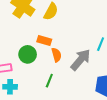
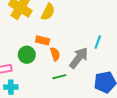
green line: (49, 81) -> (59, 77), moved, turned 56

